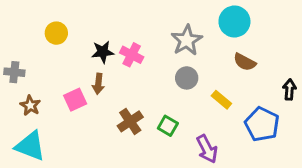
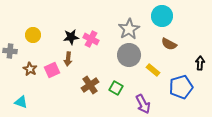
yellow circle: (56, 33) -> (33, 35), moved
gray circle: (187, 78) -> (129, 55), size x1.5
brown star: (30, 105) -> (30, 69), moved
blue pentagon: (262, 124) -> (181, 87), turned 30
cyan triangle: (30, 146) -> (21, 102), size x0.6

